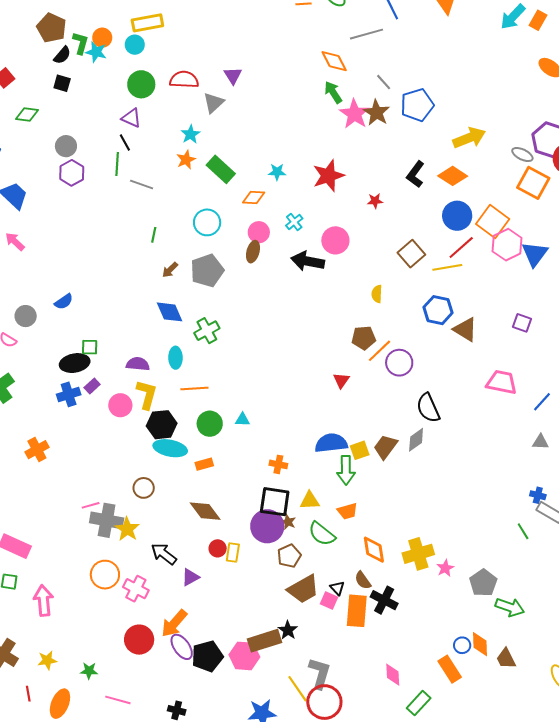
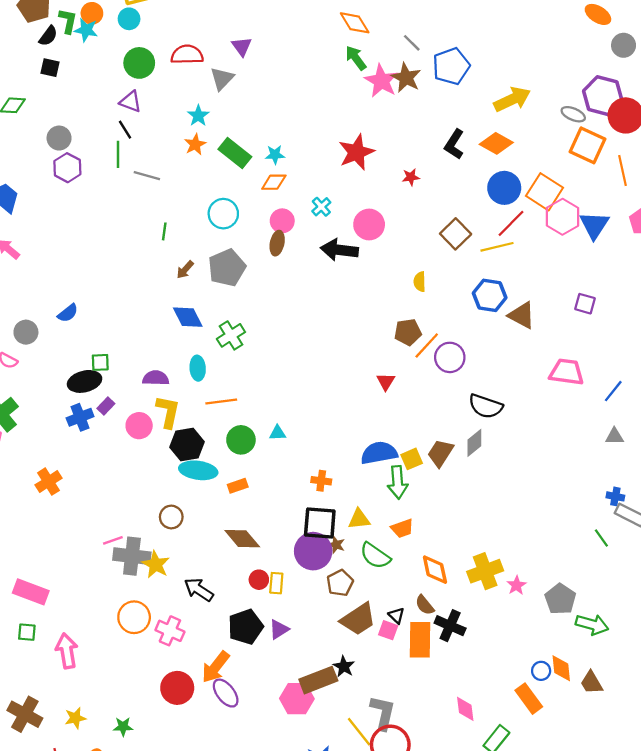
cyan star: (277, 172) -> (275, 155), moved
black semicircle: (428, 408) -> (486, 406), turned -44
purple triangle: (190, 577) -> (279, 629), moved
black pentagon: (207, 656) -> (246, 627), moved

